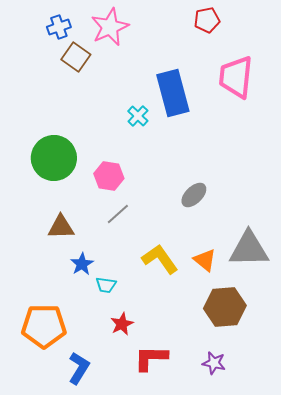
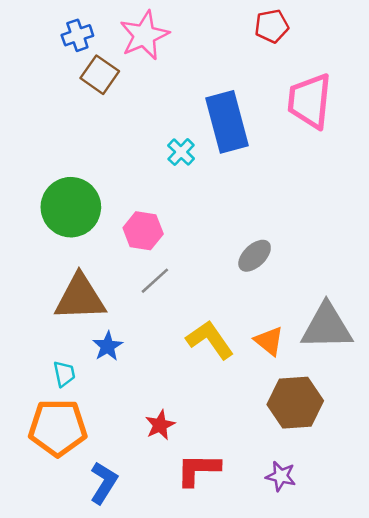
brown triangle: (61, 227) -> (80, 298), size x1.5
cyan trapezoid: (106, 285) -> (64, 374), moved, turned -110

